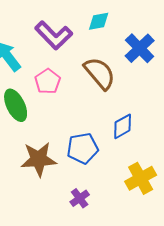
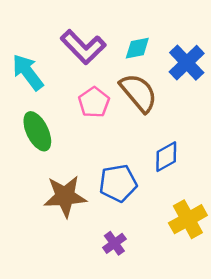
cyan diamond: (99, 21) -> (137, 48), moved
pink pentagon: (48, 81) -> (94, 102), moved

